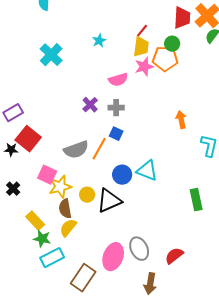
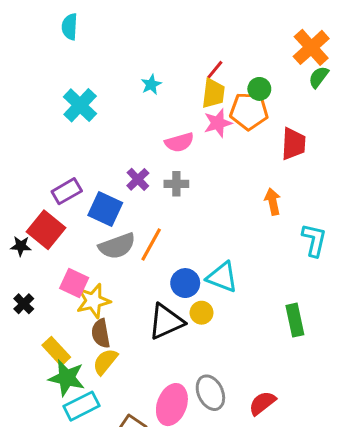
red trapezoid: (182, 18) -> (293, 144), moved
purple rectangle: (13, 113) -> (67, 191), moved
blue square: (116, 134) -> (105, 209), moved, size x1.6
yellow circle: (87, 195) -> (202, 313), moved
green star: (42, 239) -> (67, 378), size x1.4

